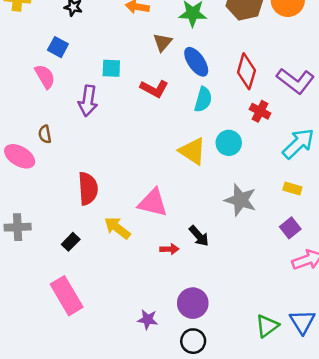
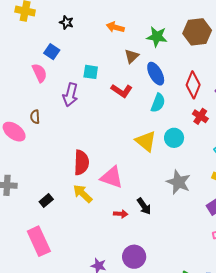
red semicircle: (88, 189) -> (81, 163), moved

